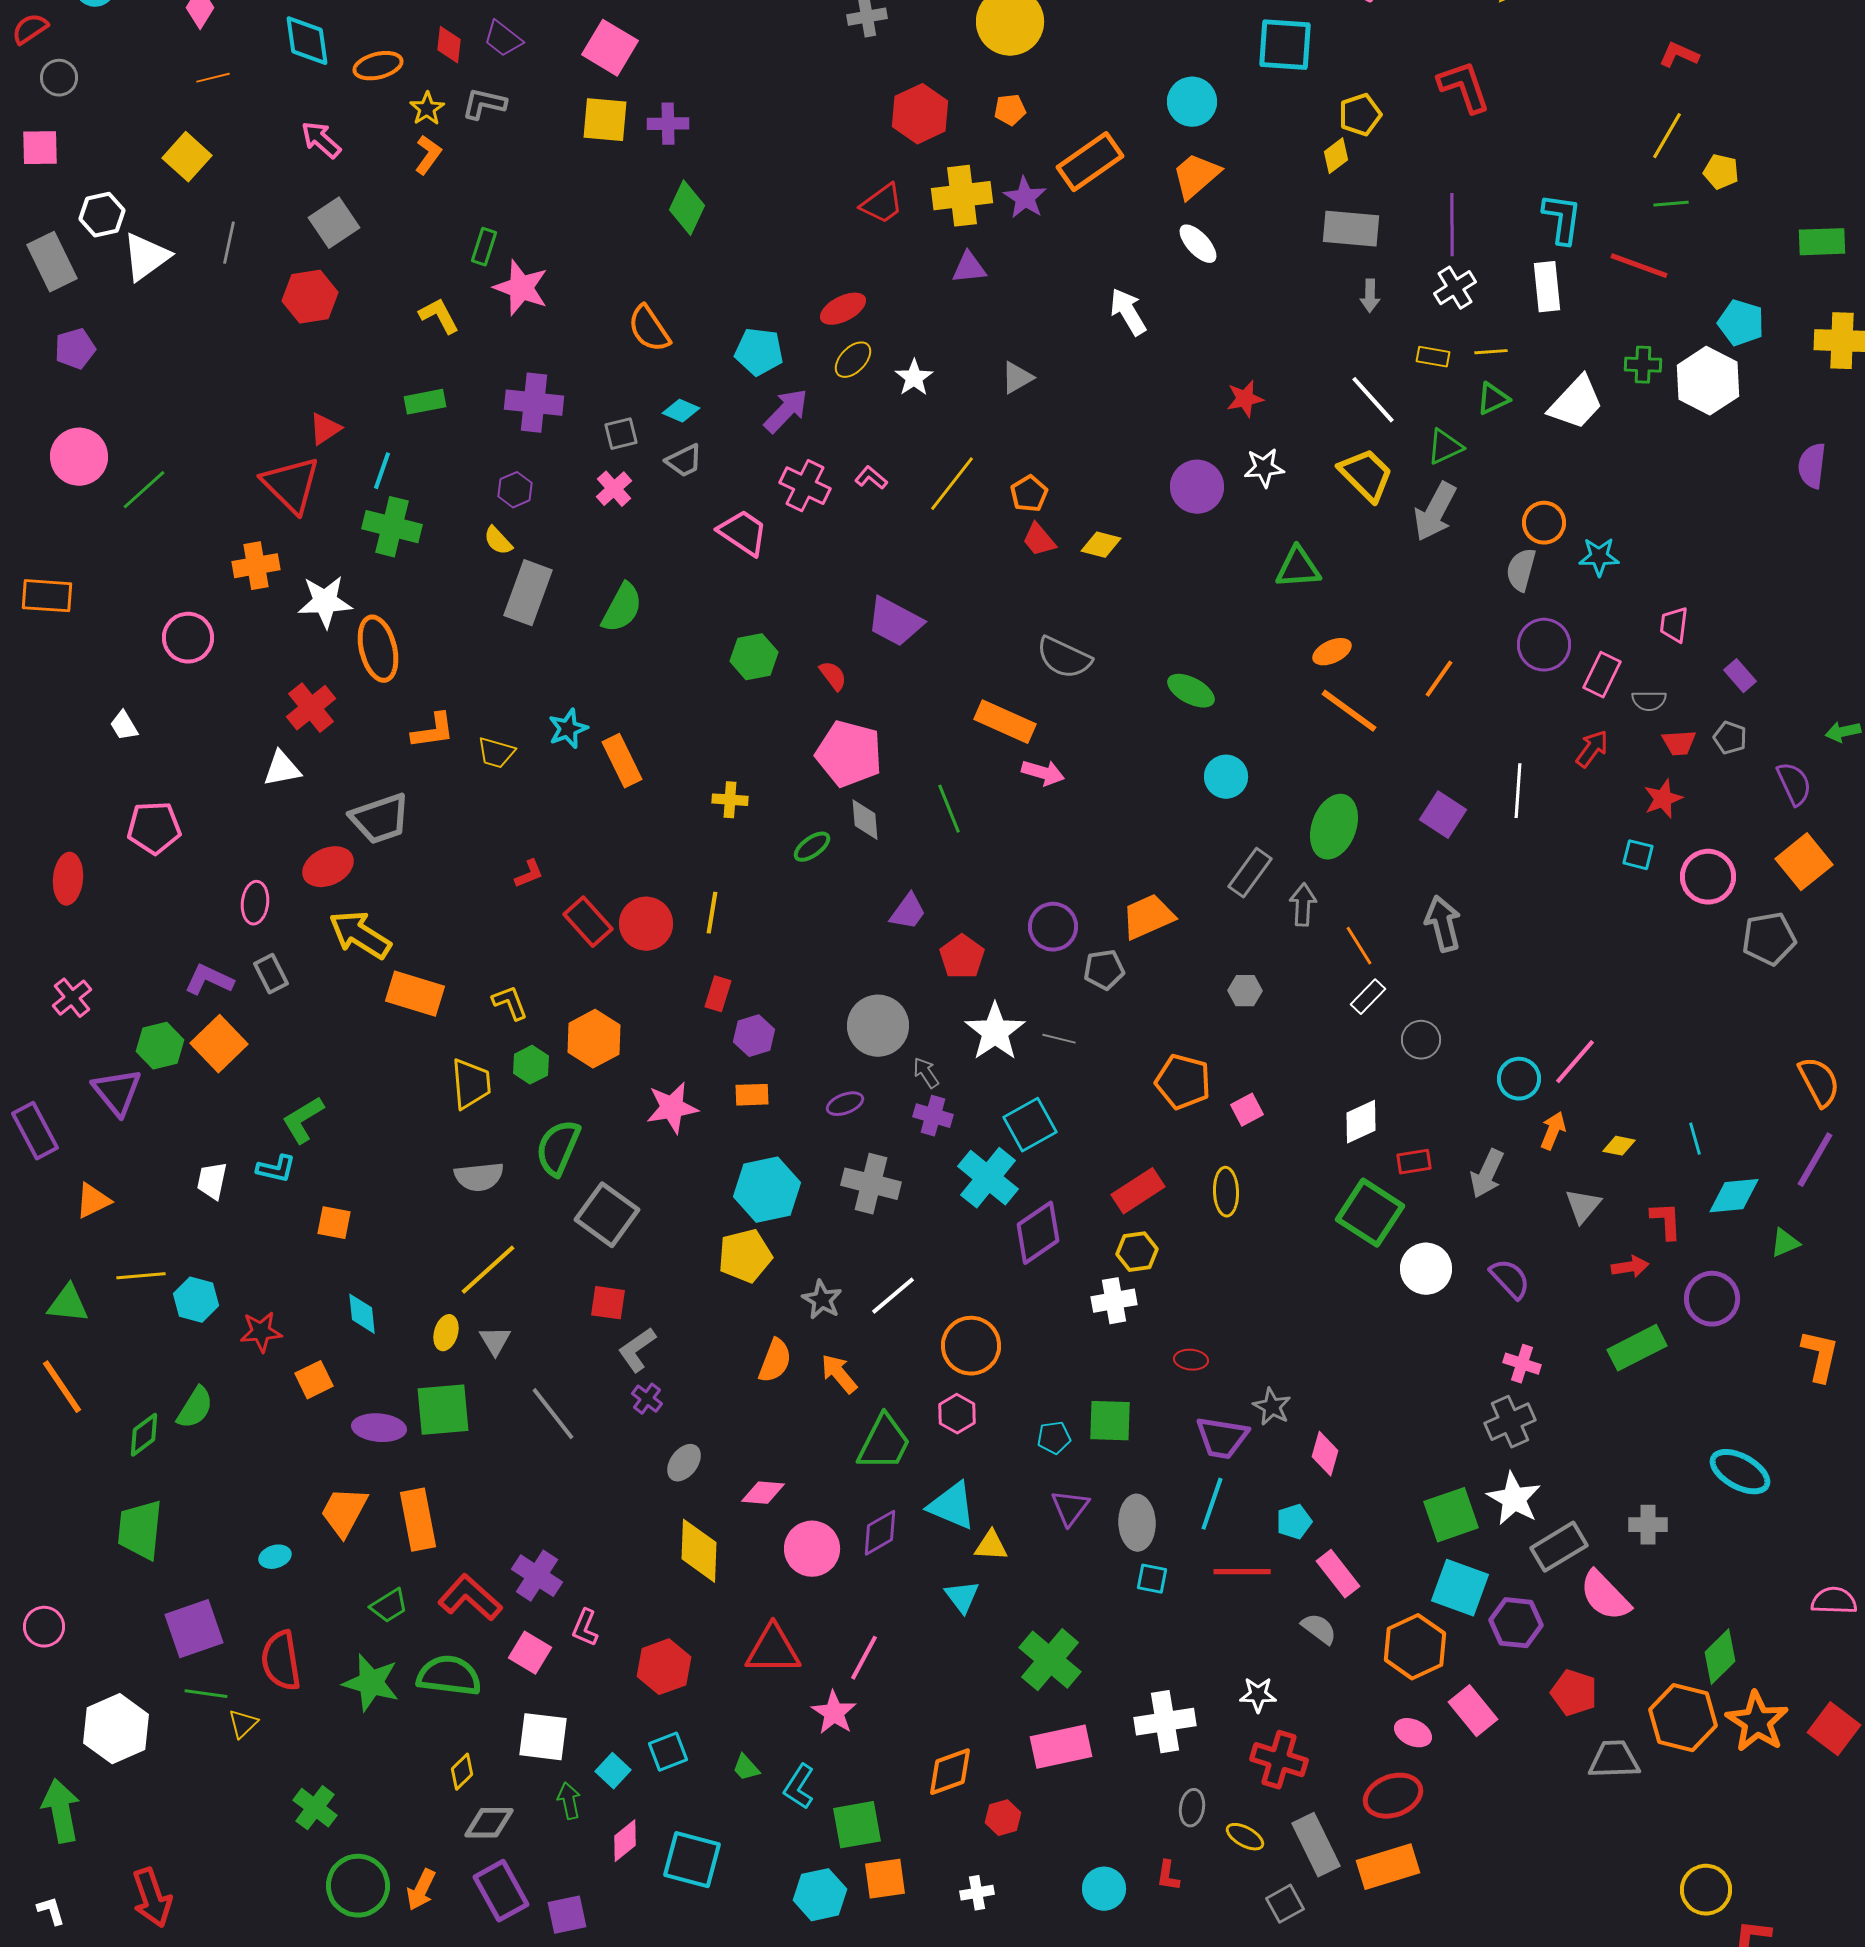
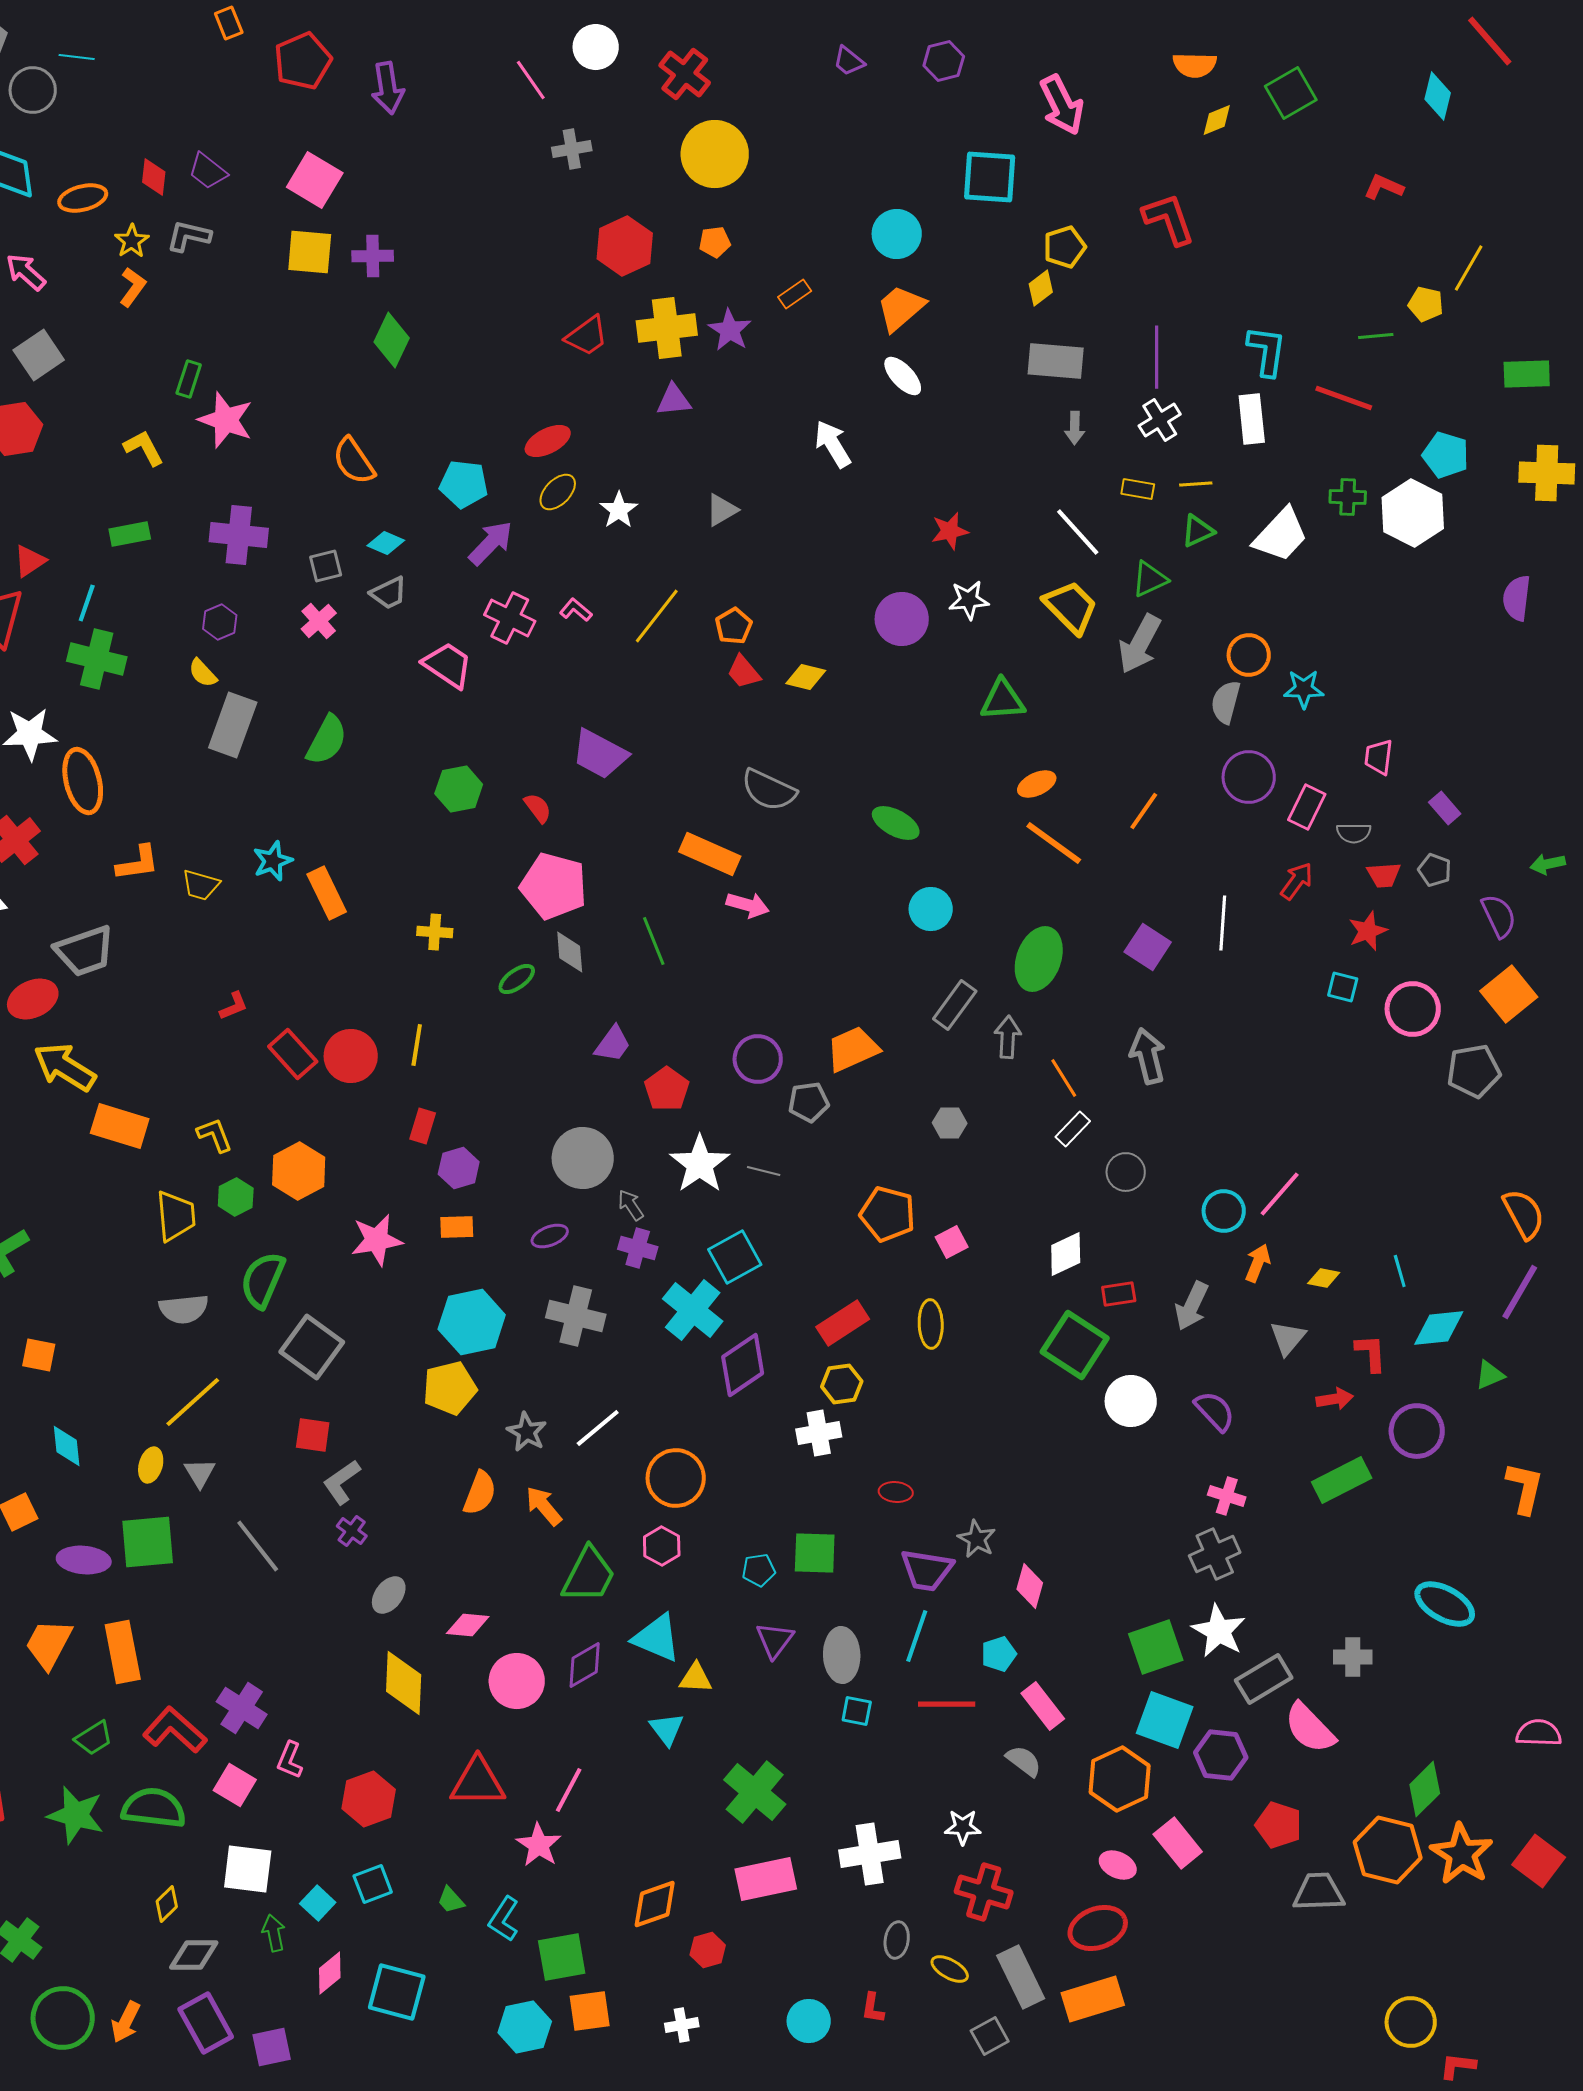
yellow line: (1667, 136) -> (1469, 268), moved
orange rectangle: (1090, 162) -> (795, 294), size x0.5

